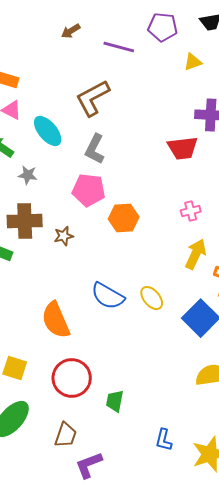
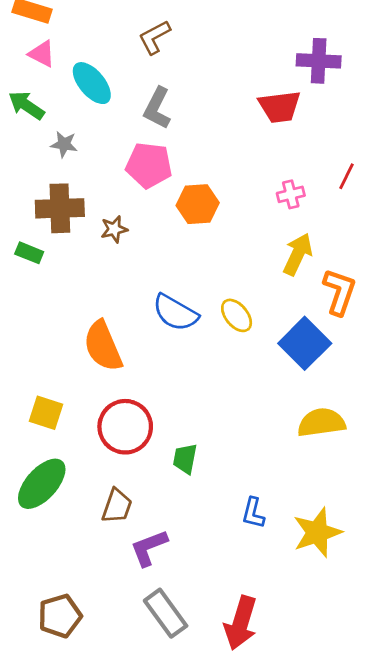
brown L-shape: (93, 98) -> (154, 37), size x0.7

